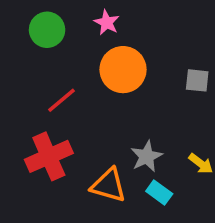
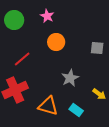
orange circle: (123, 70) -> (56, 42), size x0.7
gray star: (147, 156) -> (70, 78), moved

